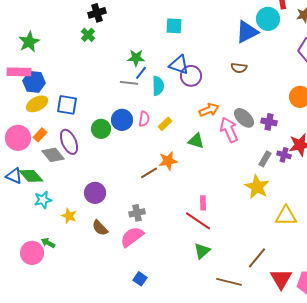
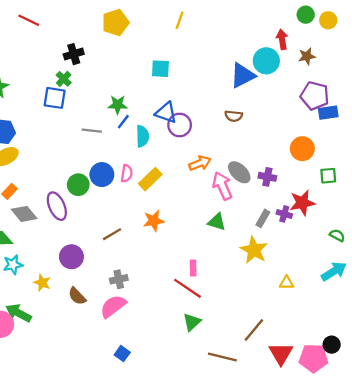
gray line: (129, 83) -> (92, 131), moved
blue square: (67, 105) -> (55, 98), moved
yellow rectangle: (165, 124) -> (150, 179), size x1.5
green triangle: (196, 141) -> (217, 222), moved
purple ellipse: (69, 142) -> (57, 206), moved
brown line: (149, 173) -> (112, 234), moved
yellow triangle: (286, 216) -> (287, 283), size x0.6
green arrow: (48, 243) -> (19, 313), size x1.6

